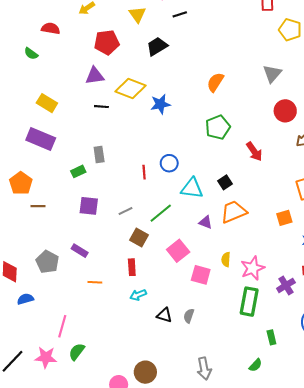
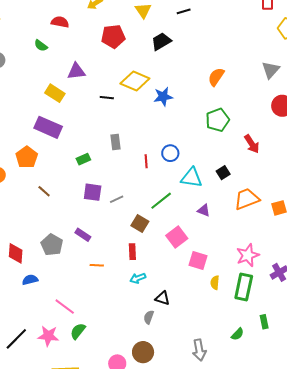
purple triangle: (95, 76) -> (76, 71), moved
gray rectangle: (99, 155) -> (115, 142), moved
orange pentagon: (21, 183) -> (27, 157), moved
brown line: (38, 206) -> (44, 191), turned 40
gray line: (126, 211) -> (117, 199), moved
orange trapezoid: (234, 212) -> (247, 199), moved
yellow semicircle: (226, 259) -> (215, 283), moved
gray semicircle: (189, 316) -> (149, 317), moved
pink line: (62, 326) -> (65, 307), turned -70
green semicircle: (255, 365) -> (238, 334), moved

